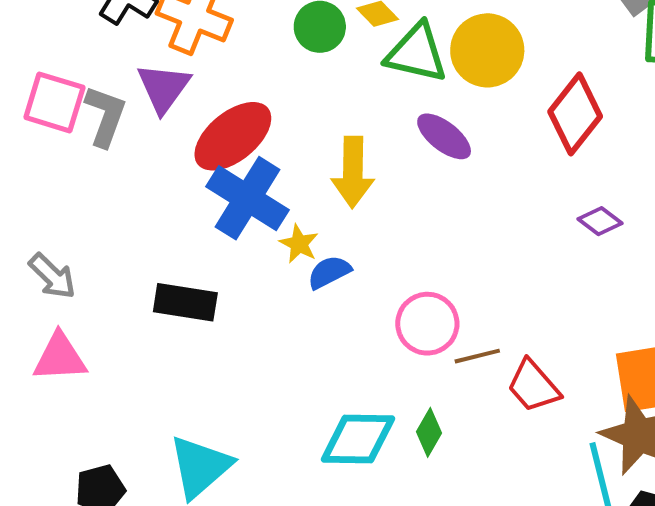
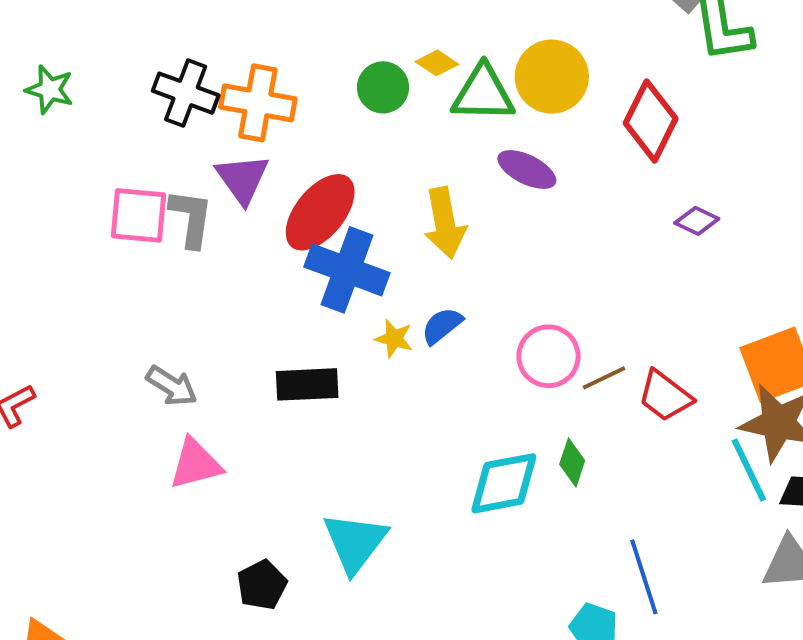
yellow star: (299, 244) -> (394, 339), moved

